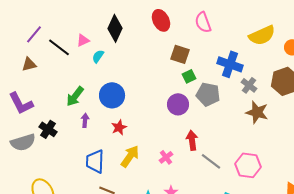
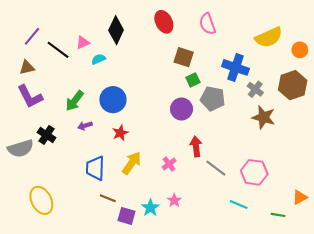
cyan semicircle: (98, 56) -> (98, 59), turned 32
purple L-shape: (21, 103) -> (30, 97), moved
purple arrow: (85, 120) -> (85, 126), turned -112

